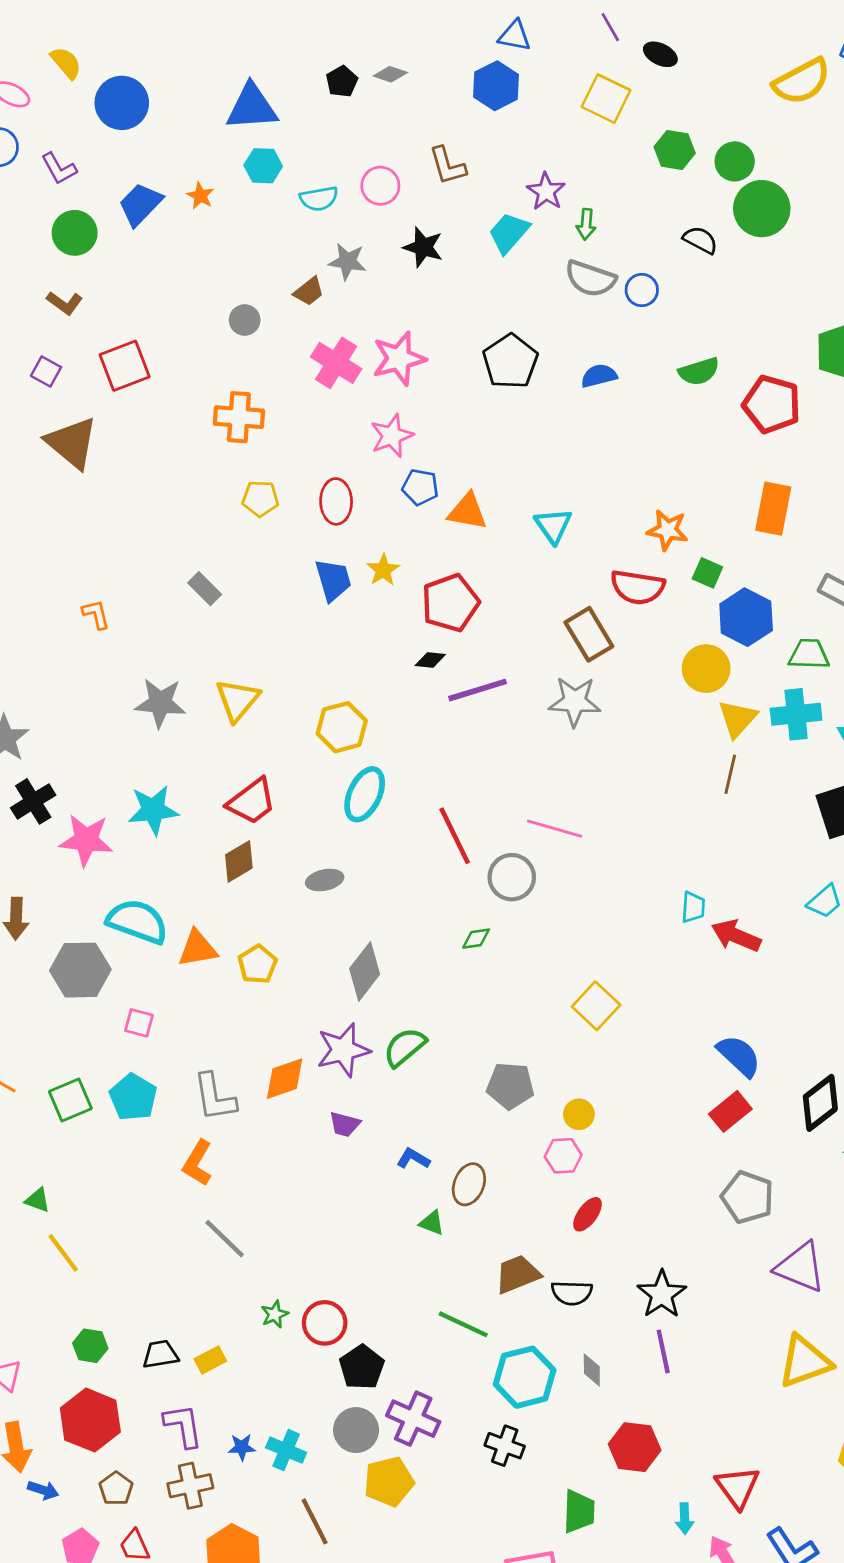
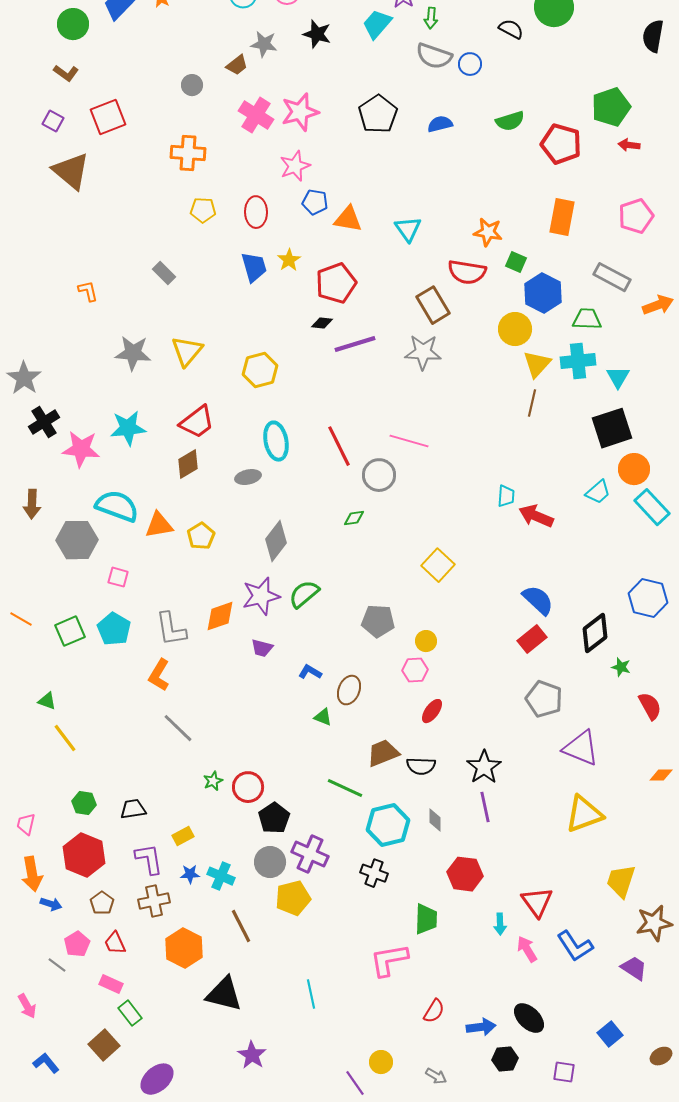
cyan ellipse: (365, 794) -> (276, 441), moved, turned -36
yellow rectangle: (210, 1360) -> (183, 836), moved

